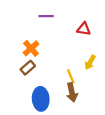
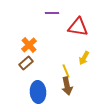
purple line: (46, 16) -> (52, 13), moved
red triangle: (84, 29) -> (78, 27), size x1.5

